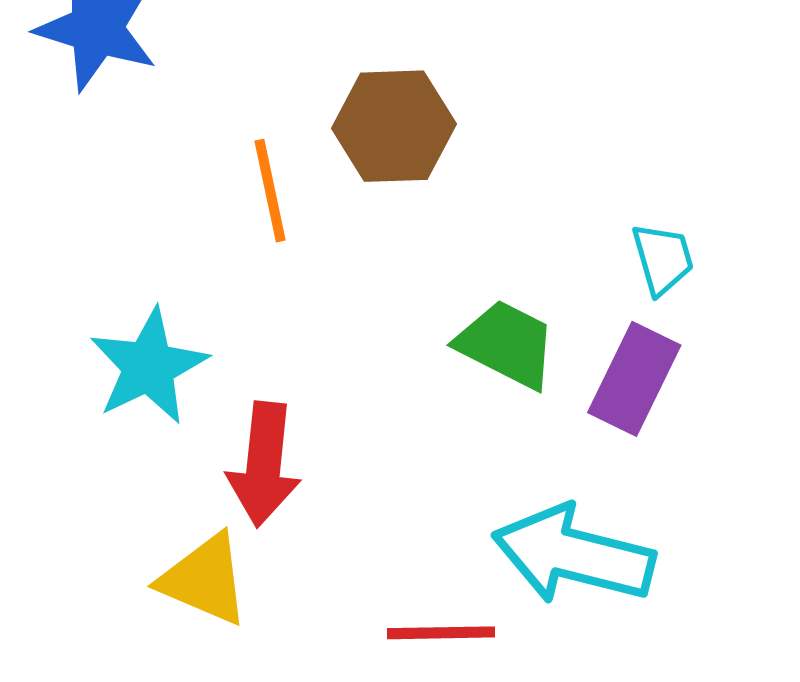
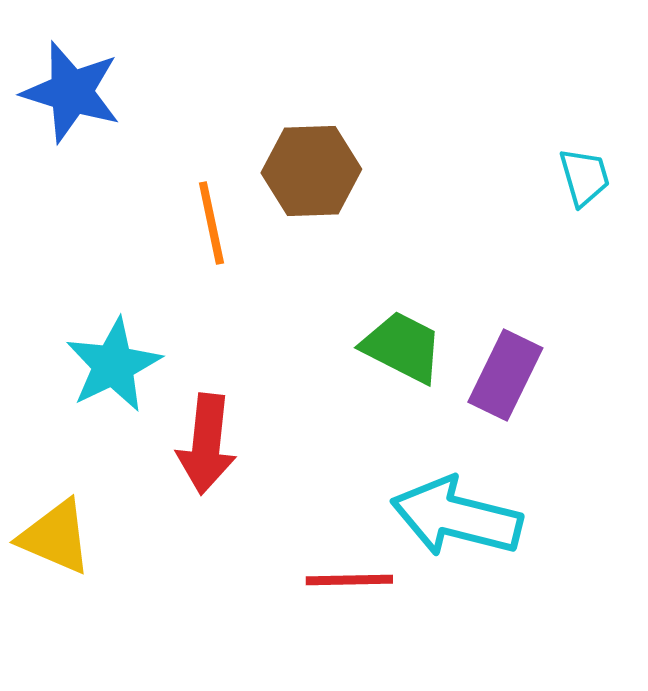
cyan trapezoid: (663, 259) -> (584, 177), moved
yellow triangle: (204, 580) -> (55, 537), moved

